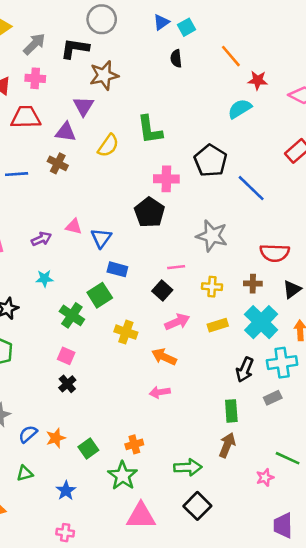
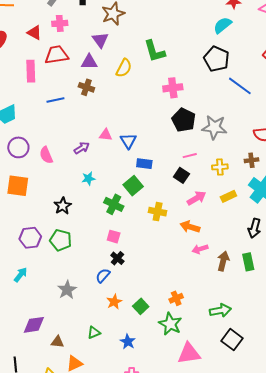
black pentagon: (211, 161) -> (216, 59), moved
black pentagon: (149, 212) -> (184, 120), moved
pink arrow: (160, 392) -> (200, 249), moved
blue semicircle: (28, 434) -> (103, 276), moved
brown arrow: (227, 445) -> (223, 261), moved

